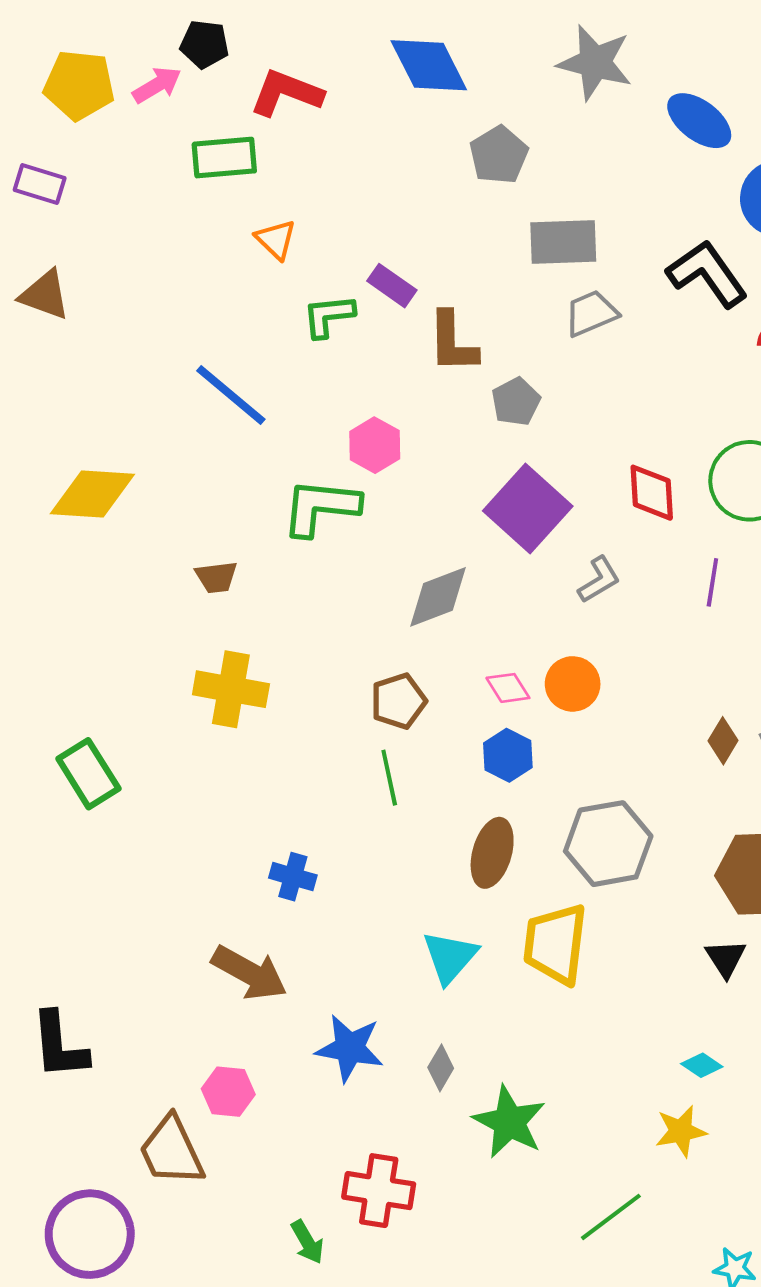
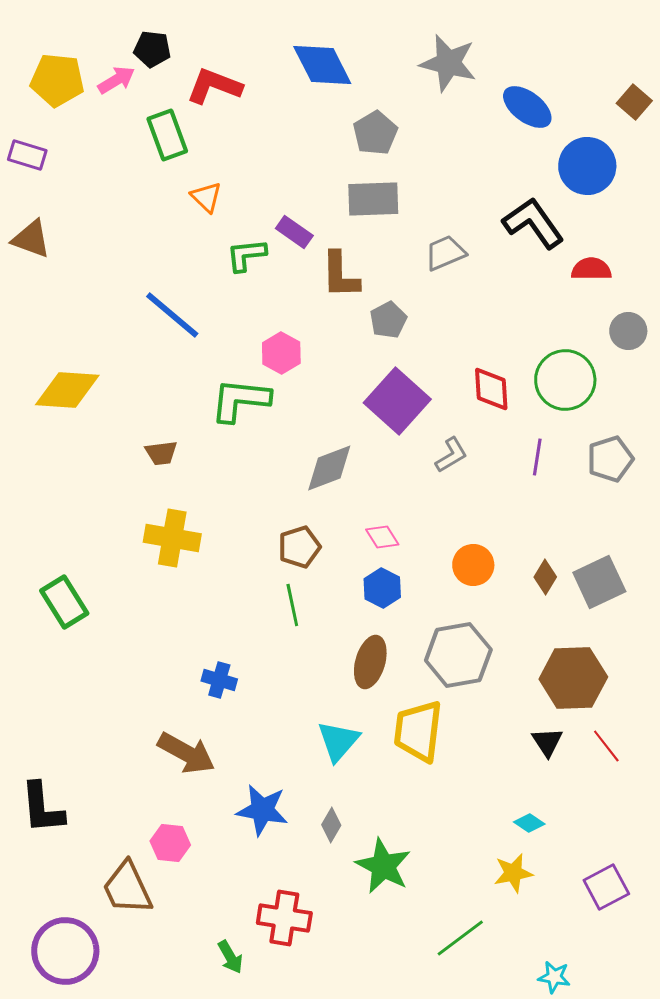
green rectangle: (224, 158) -> (167, 135), turned 75
gray rectangle: (563, 242) -> (373, 199), moved
orange circle: (573, 684) -> (473, 565), moved

